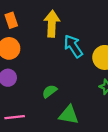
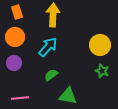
cyan arrow: (73, 46) -> (48, 47), moved, turned 75

